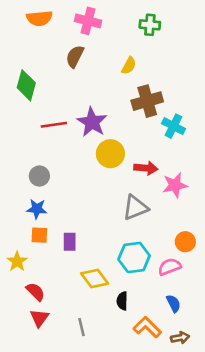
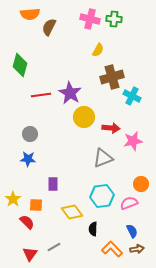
pink cross: (88, 21) -> (90, 19), moved
brown semicircle: (75, 56) -> (49, 27), moved
orange square: (39, 235) -> (36, 205), moved
red triangle: (39, 318) -> (30, 254), moved
gray line: (81, 327) -> (54, 247), moved, turned 72
brown arrow: (180, 338) -> (137, 249), moved

